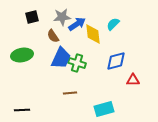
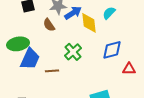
blue trapezoid: (61, 58) -> (30, 59), moved
green cross: (77, 63) -> (73, 52), turned 30
brown line: (70, 93) -> (52, 71), moved

